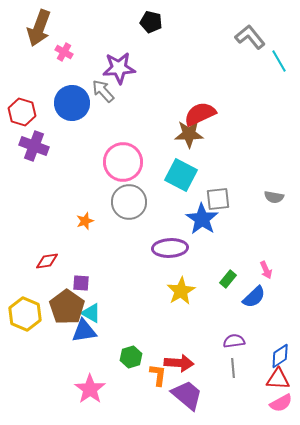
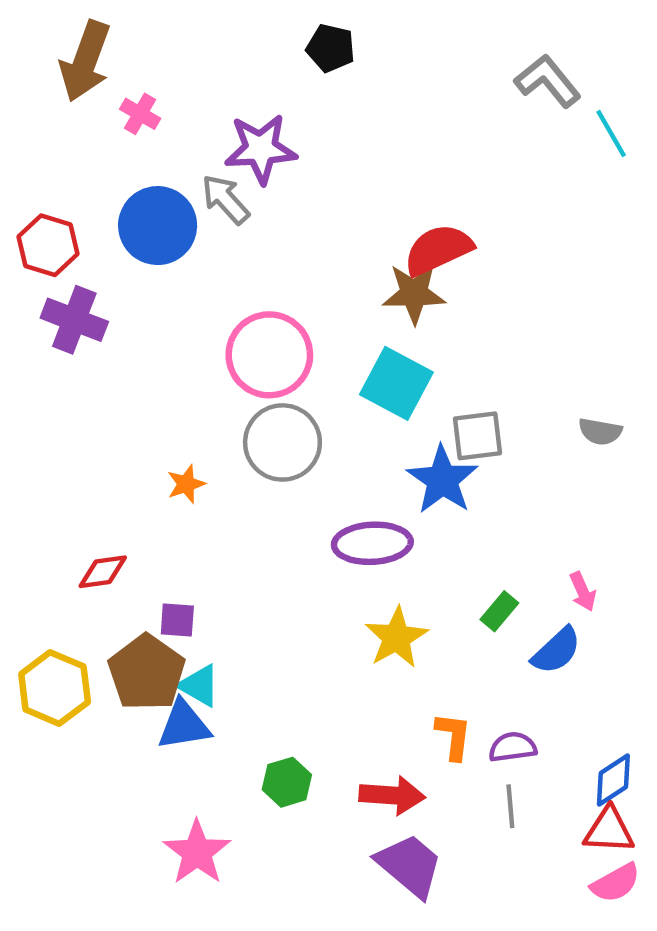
orange L-shape: (158, 375) -> (453, 736), moved

